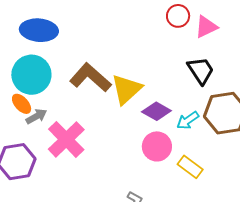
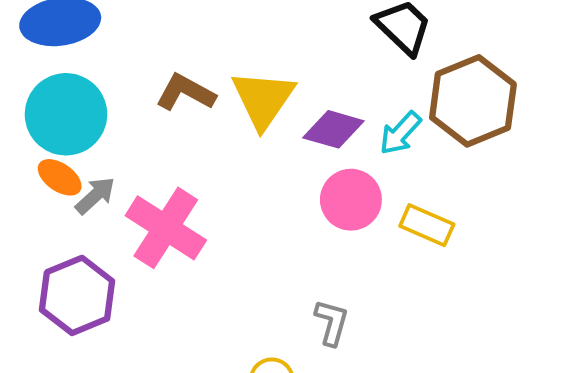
brown L-shape: (90, 78) -> (186, 93), size x0.7

